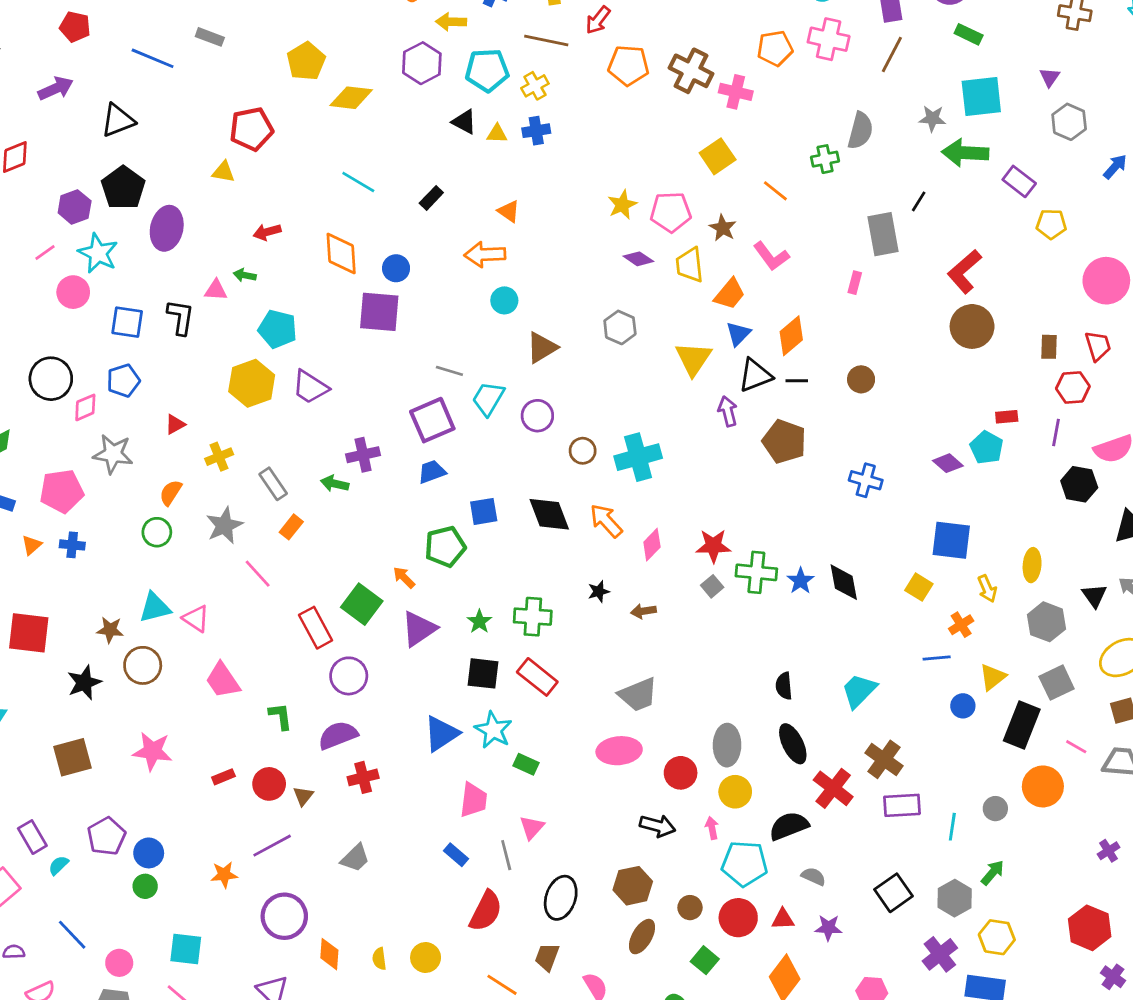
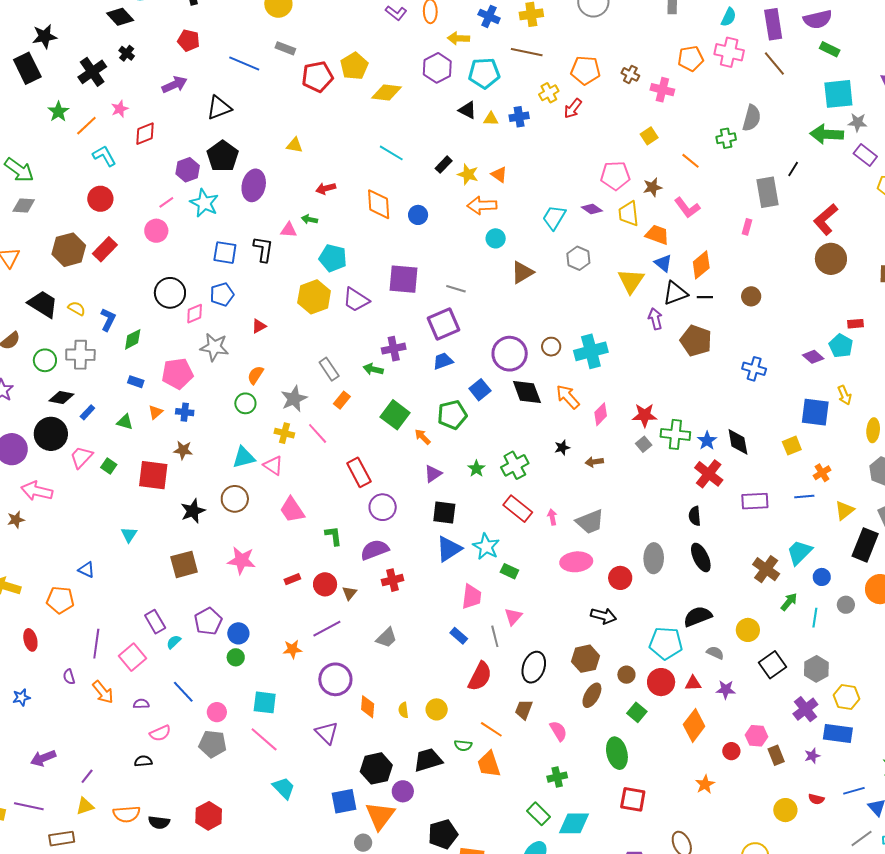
red arrow: (598, 20) -> (573, 108), moved
brown line: (892, 54) -> (774, 63), turned -68
brown cross: (691, 71) -> (630, 74), size x0.6
yellow cross: (535, 86) -> (549, 93), moved
gray star: (932, 119) -> (858, 122), moved
red pentagon: (251, 129) -> (317, 77), moved
yellow square: (718, 156) -> (649, 136), size x0.7
yellow star: (622, 205) -> (468, 174), moved, turned -30
brown star: (723, 228) -> (653, 187), turned 30
pink circle: (73, 292) -> (156, 231), moved
orange trapezoid: (730, 294) -> (657, 235), turned -110
purple square: (379, 312) -> (404, 279), moved
blue triangle: (738, 334) -> (663, 263), turned -36
cyan trapezoid: (488, 399) -> (554, 217), moved
purple circle: (537, 416) -> (510, 354), moved, size x1.5
yellow cross: (219, 457) -> (284, 433), moved, turned 36
blue square: (484, 511) -> (480, 390), turned -30
yellow square: (919, 587) -> (792, 446), turned 36
yellow arrow: (987, 589) -> (844, 395), moved
green square: (362, 604) -> (395, 415), moved
green cross: (533, 617) -> (515, 465), turned -32
purple triangle: (419, 629) -> (433, 474), size x0.7
brown star: (110, 630) -> (183, 450), moved
black square: (483, 673) -> (444, 513), moved
cyan trapezoid: (859, 691) -> (799, 552), moved
blue circle: (963, 706) -> (822, 577), moved
red cross: (833, 788) -> (709, 474), moved
yellow circle: (735, 792) -> (748, 630), moved
purple rectangle: (902, 805) -> (755, 501), moved
pink arrow: (712, 828) -> (552, 517), moved
green arrow: (993, 873) -> (789, 602), moved

